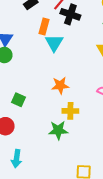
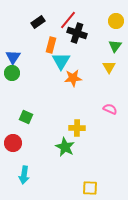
orange star: (60, 85) -> (73, 78), moved
green star: (58, 130) -> (65, 147), turned 30

